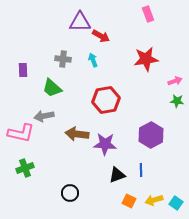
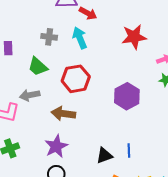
cyan arrow: (93, 60) -> (80, 38), size x1.5
red hexagon: (106, 100) -> (76, 79), moved
purple hexagon: (151, 135) -> (127, 96), moved
purple star: (105, 144) -> (56, 146), moved, turned -30

